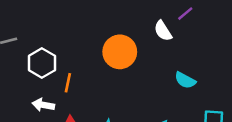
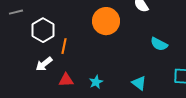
white arrow: (43, 105) -> (44, 64), turned -48

